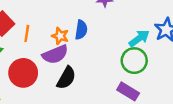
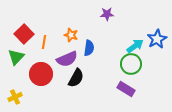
blue semicircle: (81, 30) -> (89, 48), moved
orange star: (60, 36) -> (71, 35), moved

